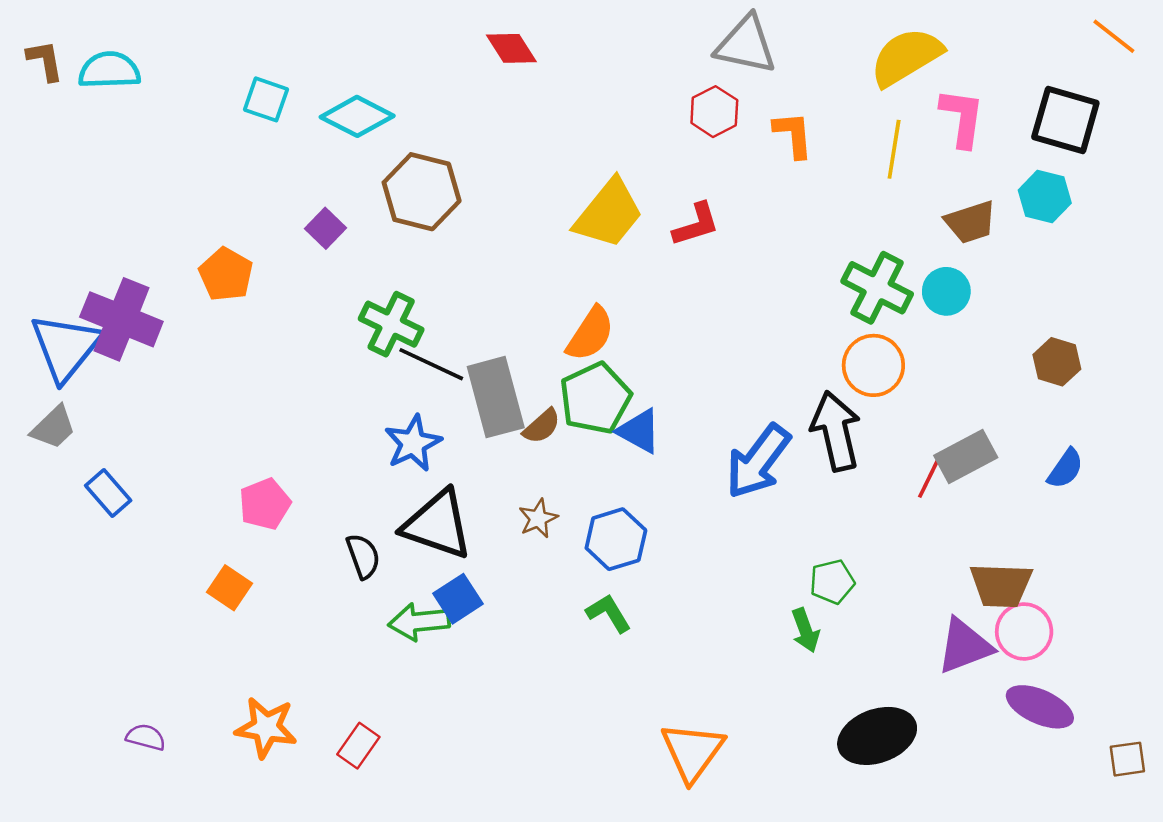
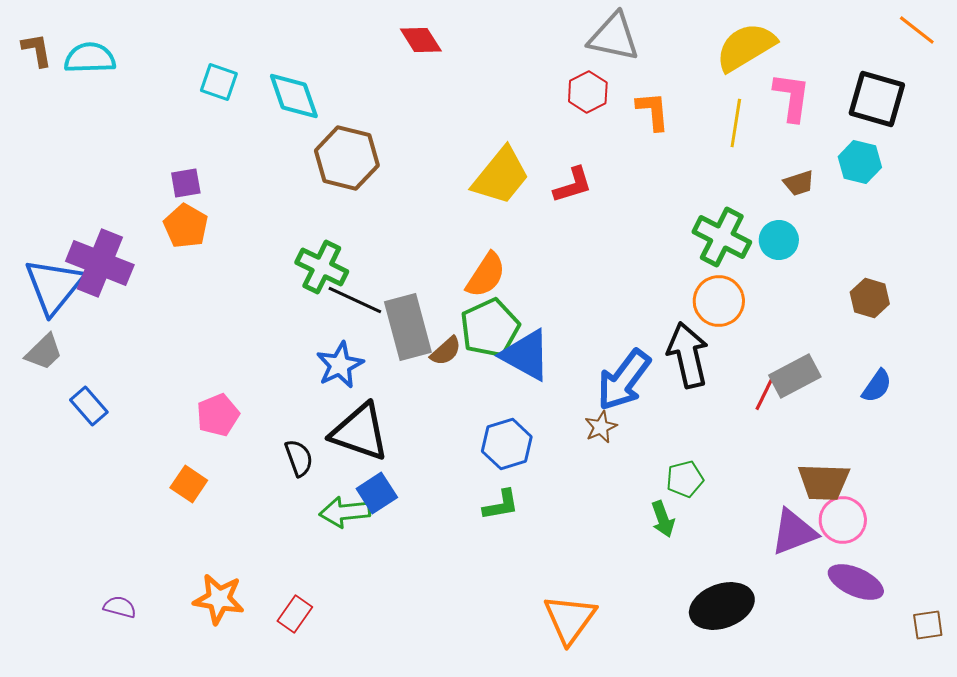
cyan diamond: (357, 116) -> (294, 96), turned 44
brown trapezoid: (971, 222) -> (799, 183), size x0.7
purple square: (326, 228) -> (186, 183), moved, turned 36
blue triangle: (639, 431) -> (526, 355), size x1.4
brown star: (538, 519) -> (601, 427), moved
green L-shape: (609, 613) -> (501, 505), turned 111

